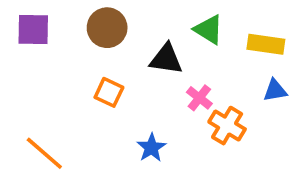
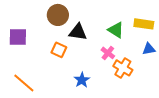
purple square: (33, 30) -> (18, 37), moved
green triangle: (209, 30) -> (116, 30), moved
black triangle: (166, 59) -> (78, 32), moved

